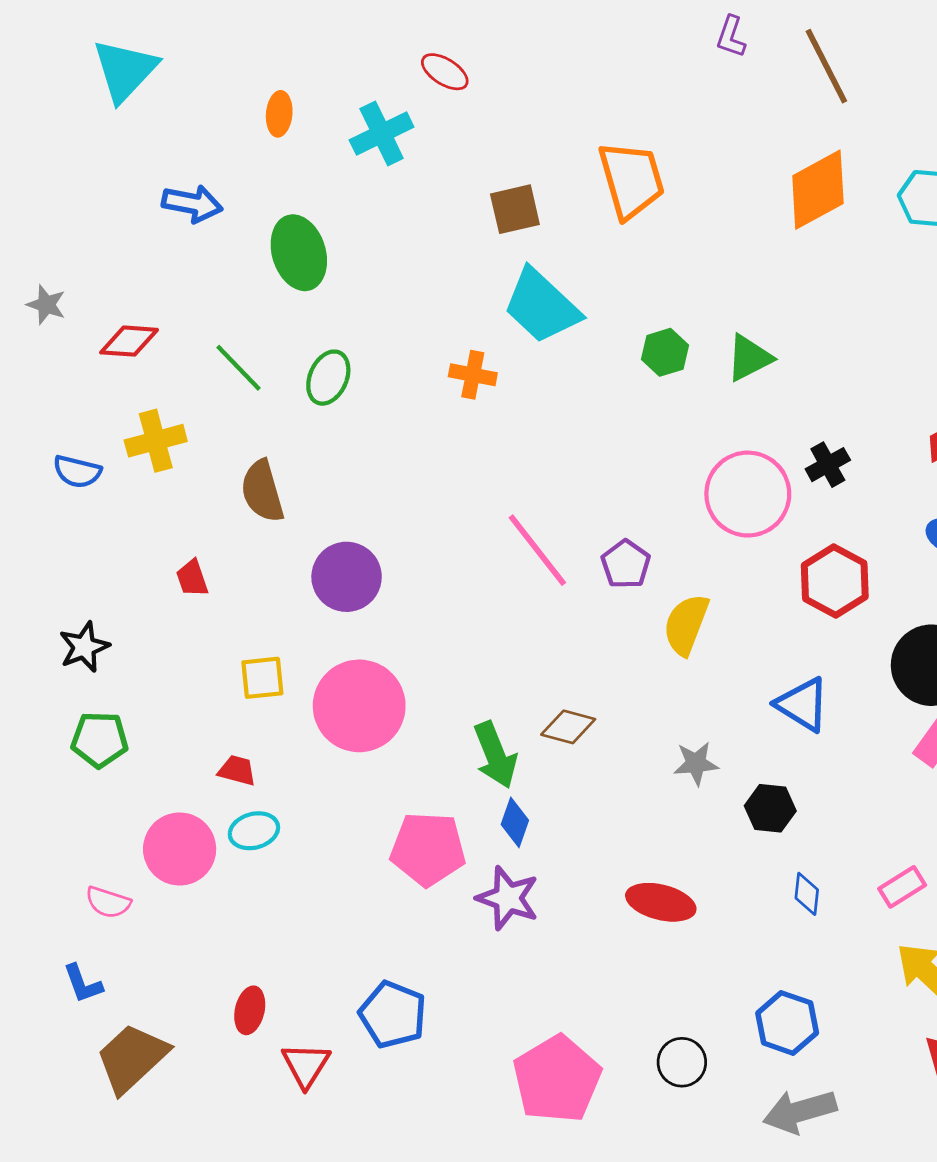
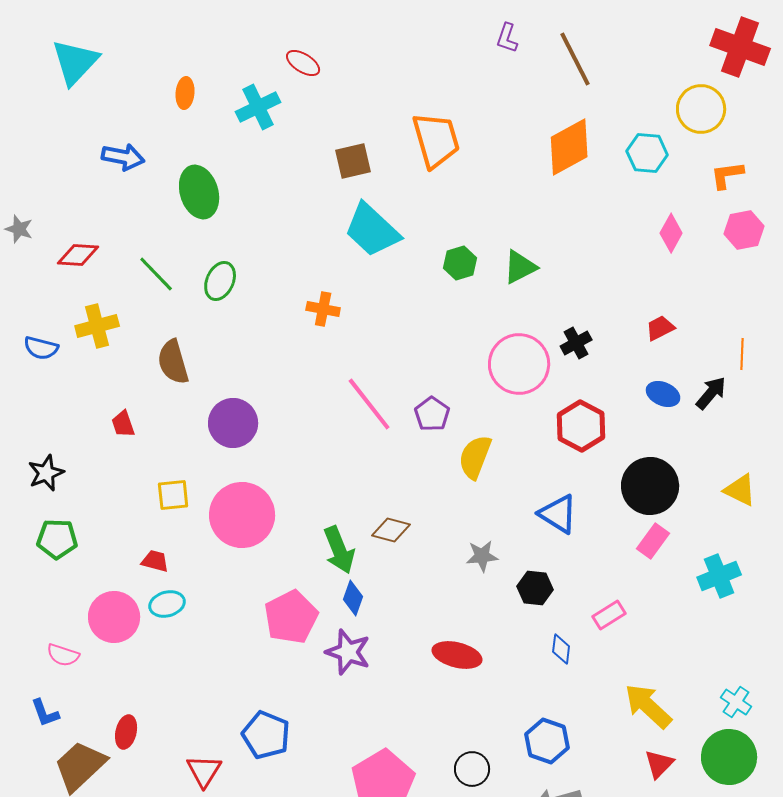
orange cross: (473, 375) -> (323, 309), moved
pink pentagon: (428, 849) -> (291, 617), turned -30
pink rectangle: (902, 887) -> (609, 615), moved
red ellipse: (250, 1010) -> (126, 732), moved

